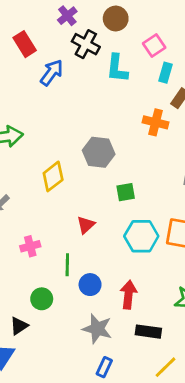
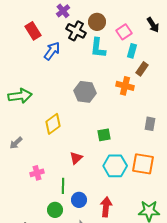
brown circle: (116, 19) -> (97, 22), moved
gray hexagon: (99, 152) -> (85, 92), moved
green circle: (42, 299) -> (55, 210), moved

